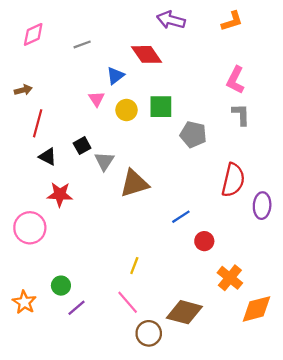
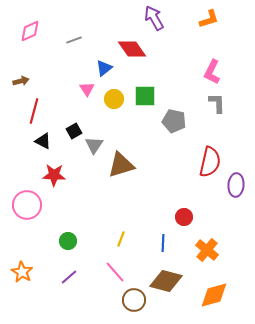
purple arrow: (171, 20) -> (154, 18), turned 45
blue line: (181, 217) -> (163, 243), moved, turned -54
green circle: (61, 286) -> (68, 241), moved
orange diamond: (256, 309) -> (214, 295), moved

